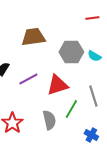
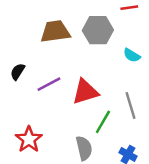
gray hexagon: (71, 52) -> (98, 30), moved
gray semicircle: (49, 120) -> (84, 148), moved

